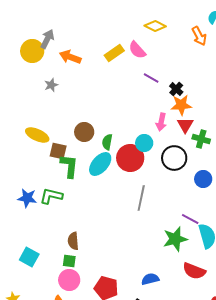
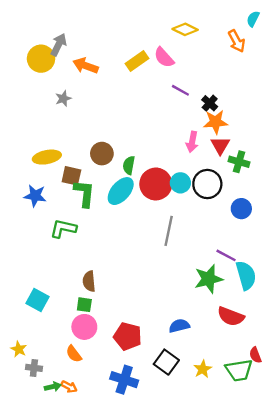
yellow ellipse: (37, 135) -> (47, 157), turned -35
cyan circle: (144, 143) -> (180, 183), moved
blue star: (27, 198) -> (35, 196), moved

